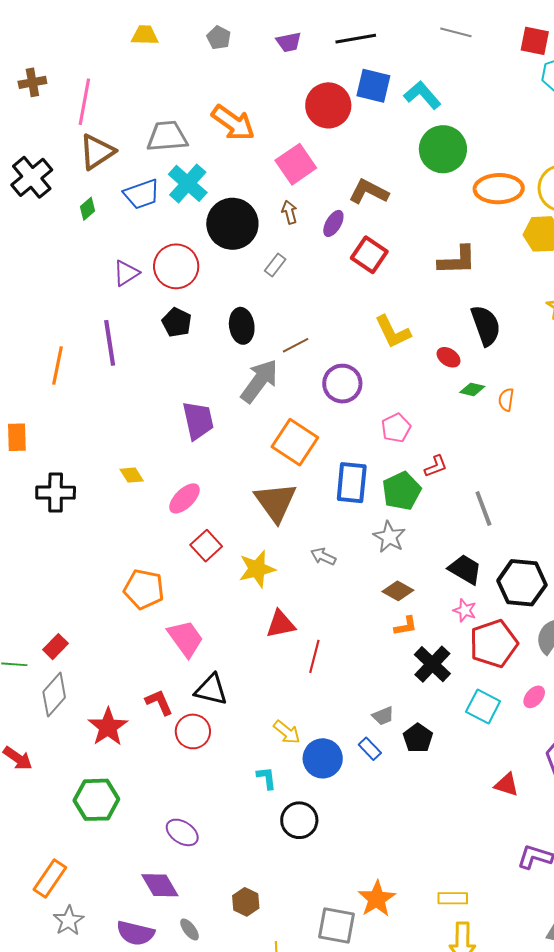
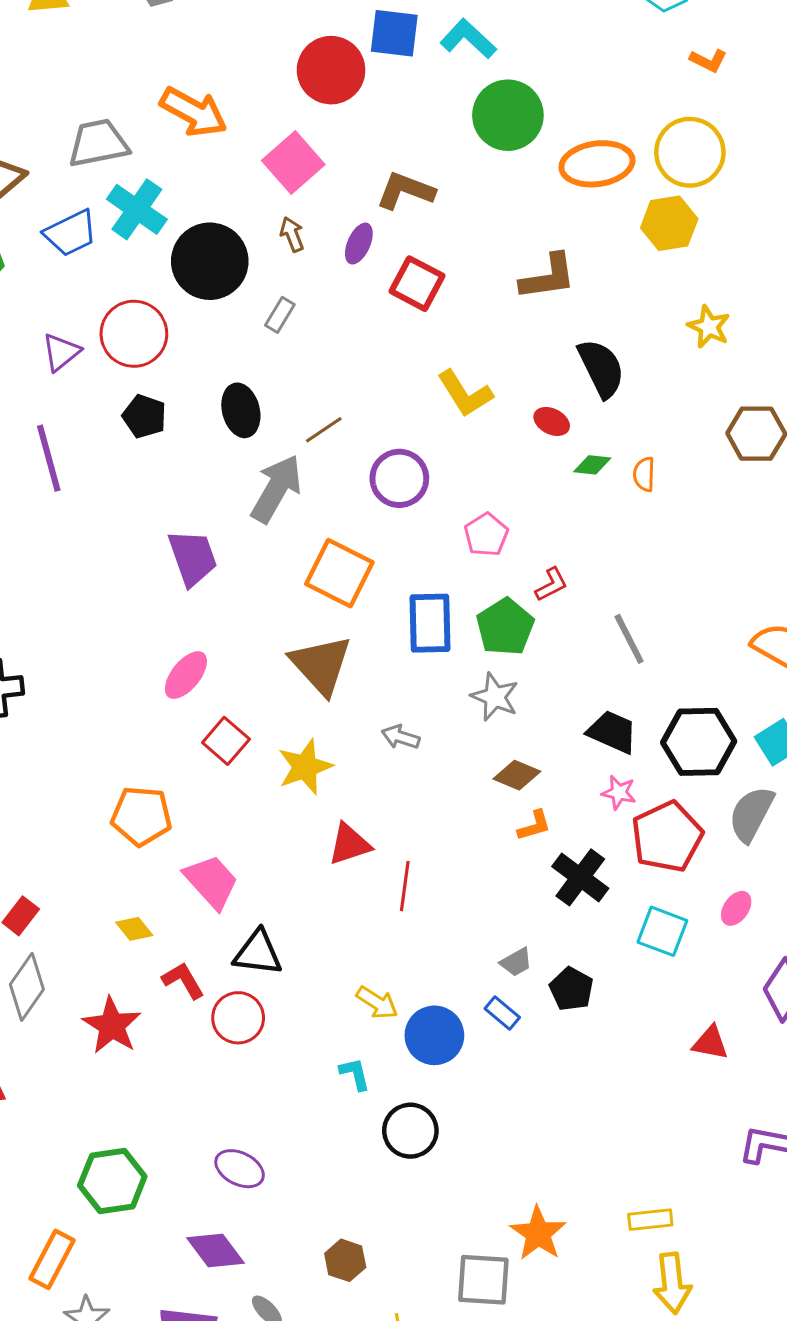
yellow diamond: (132, 475) -> (134, 929), moved
green hexagon: (96, 800) -> (112, 1181), moved

